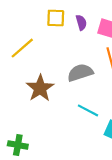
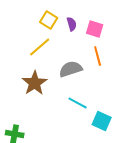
yellow square: (56, 18) -> (49, 20), turned 30
yellow line: (22, 48) -> (40, 47), moved

